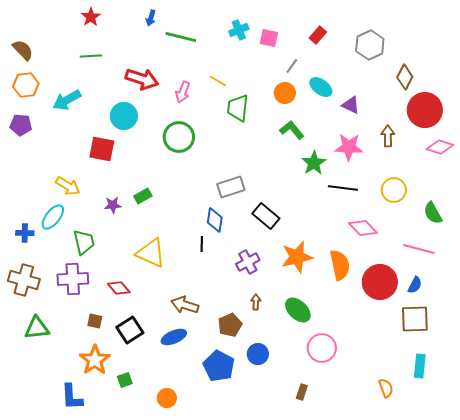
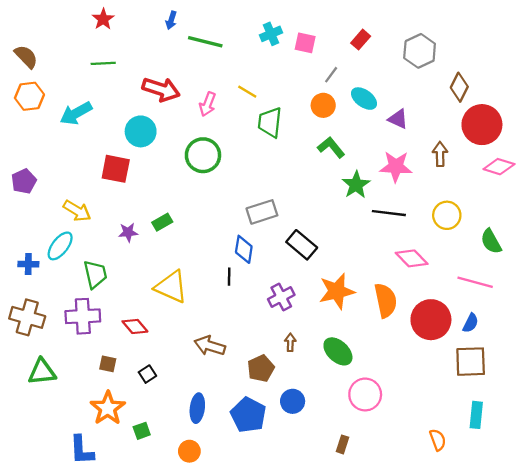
purple pentagon: (21, 125) -> (24, 181), moved, turned -30
black square: (130, 330) -> (147, 374), size x0.6
blue ellipse: (174, 337) -> (197, 408), moved, turned -60

